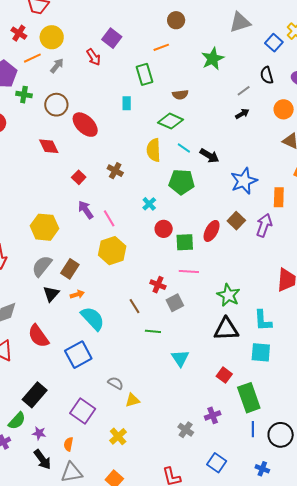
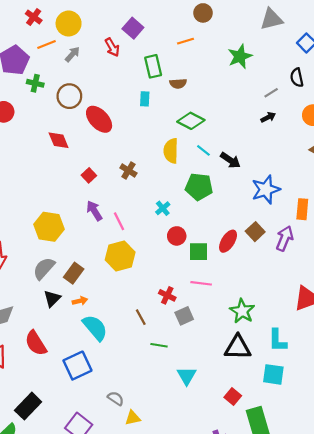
green rectangle: (145, 74) -> (153, 66), moved
brown semicircle: (180, 95) -> (178, 83), moved

